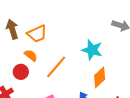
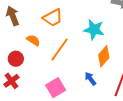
orange trapezoid: (37, 34) -> (53, 18), moved
red circle: (21, 72) -> (16, 59), moved

